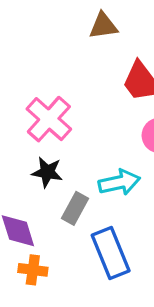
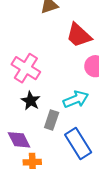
black star: (47, 172) -> (31, 101), turned 30

